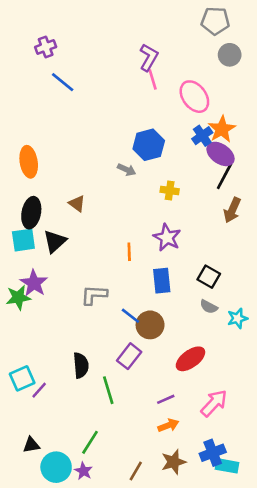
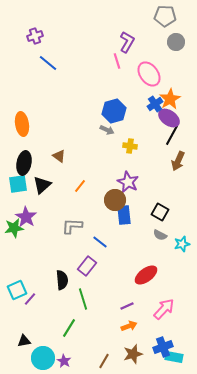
purple L-shape: (149, 57) -> (127, 42), moved
gray arrow: (127, 170) -> (107, 130), moved
orange line: (129, 252) -> (80, 186), moved, turned 40
brown circle: (150, 325) -> (115, 200), moved
purple rectangle: (129, 356) -> (87, 266), moved
green line: (90, 442) -> (69, 328), moved

